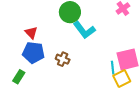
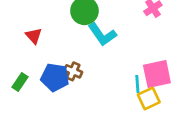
blue pentagon: (33, 53) -> (55, 77), moved
green rectangle: (19, 77) -> (20, 82), moved

